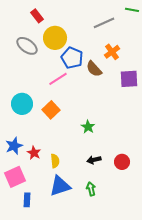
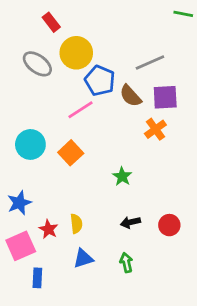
gray line: (104, 23) -> (150, 63), moved
orange cross: (112, 52) -> (155, 129), moved
purple square: (129, 79) -> (165, 97), moved
red star: (34, 153) -> (48, 229), moved
blue triangle: (60, 186) -> (83, 258), size x0.7

